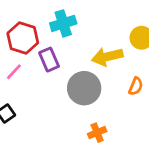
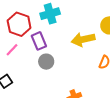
gray circle: (84, 88) -> (46, 62), moved, size x0.6

